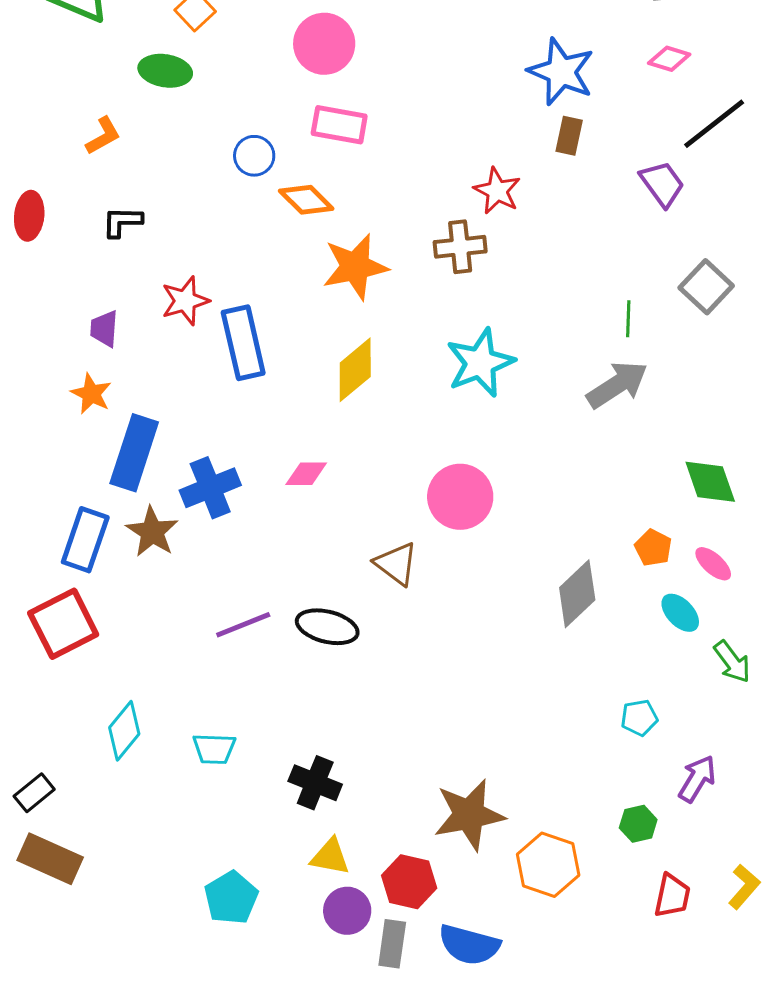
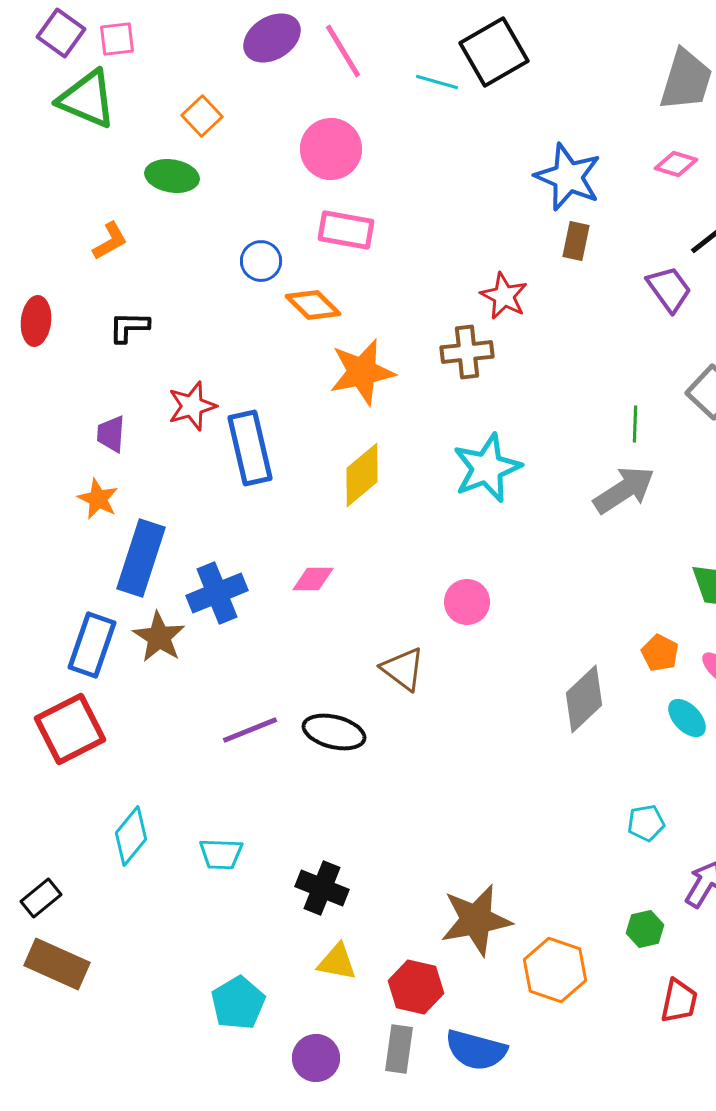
pink circle: (460, 497) -> (467, 602), size x0.7
purple circle: (347, 911) -> (316, 1058), moved

